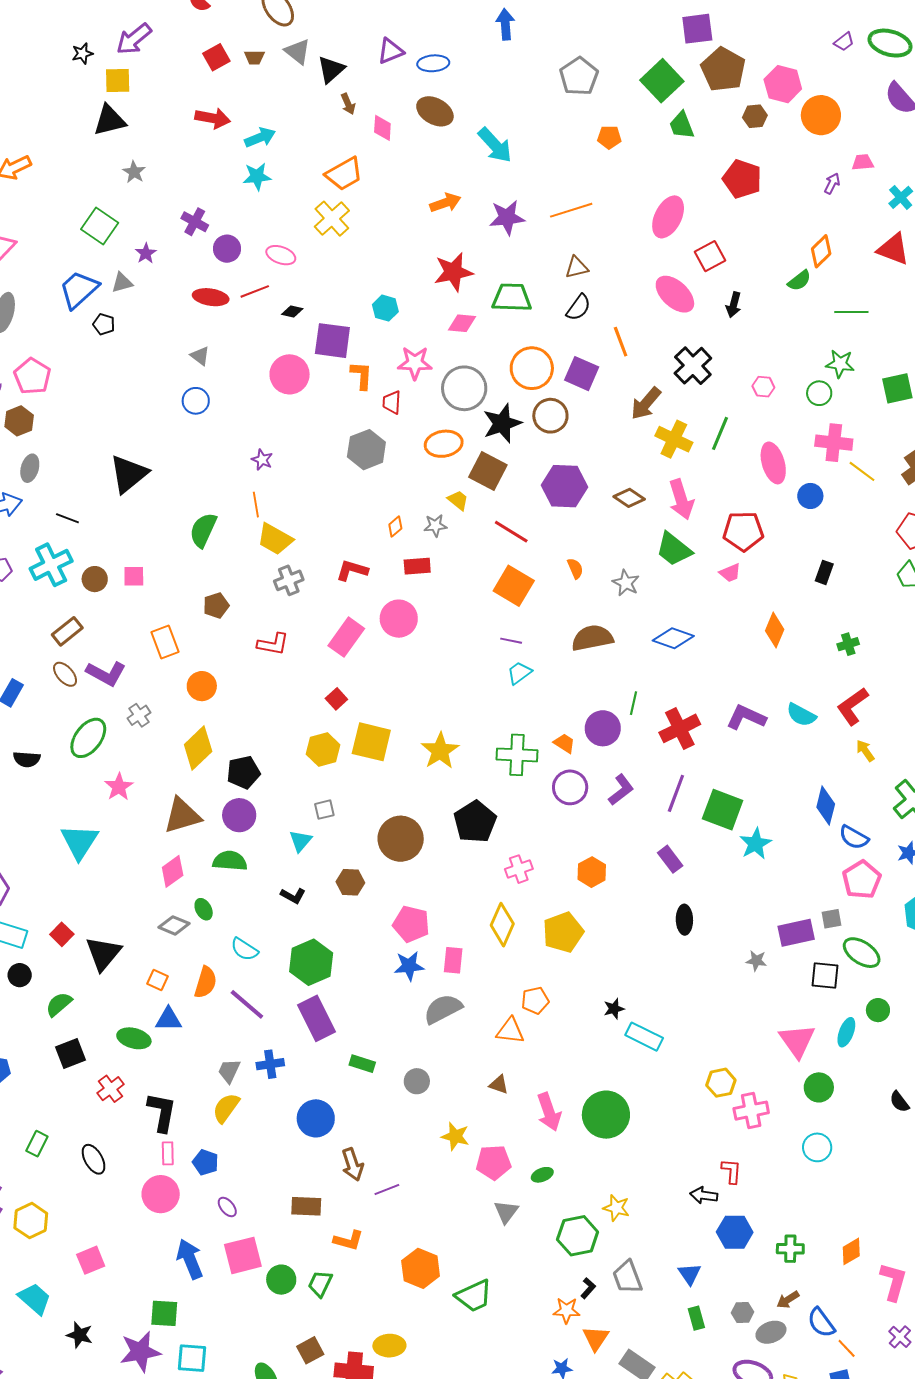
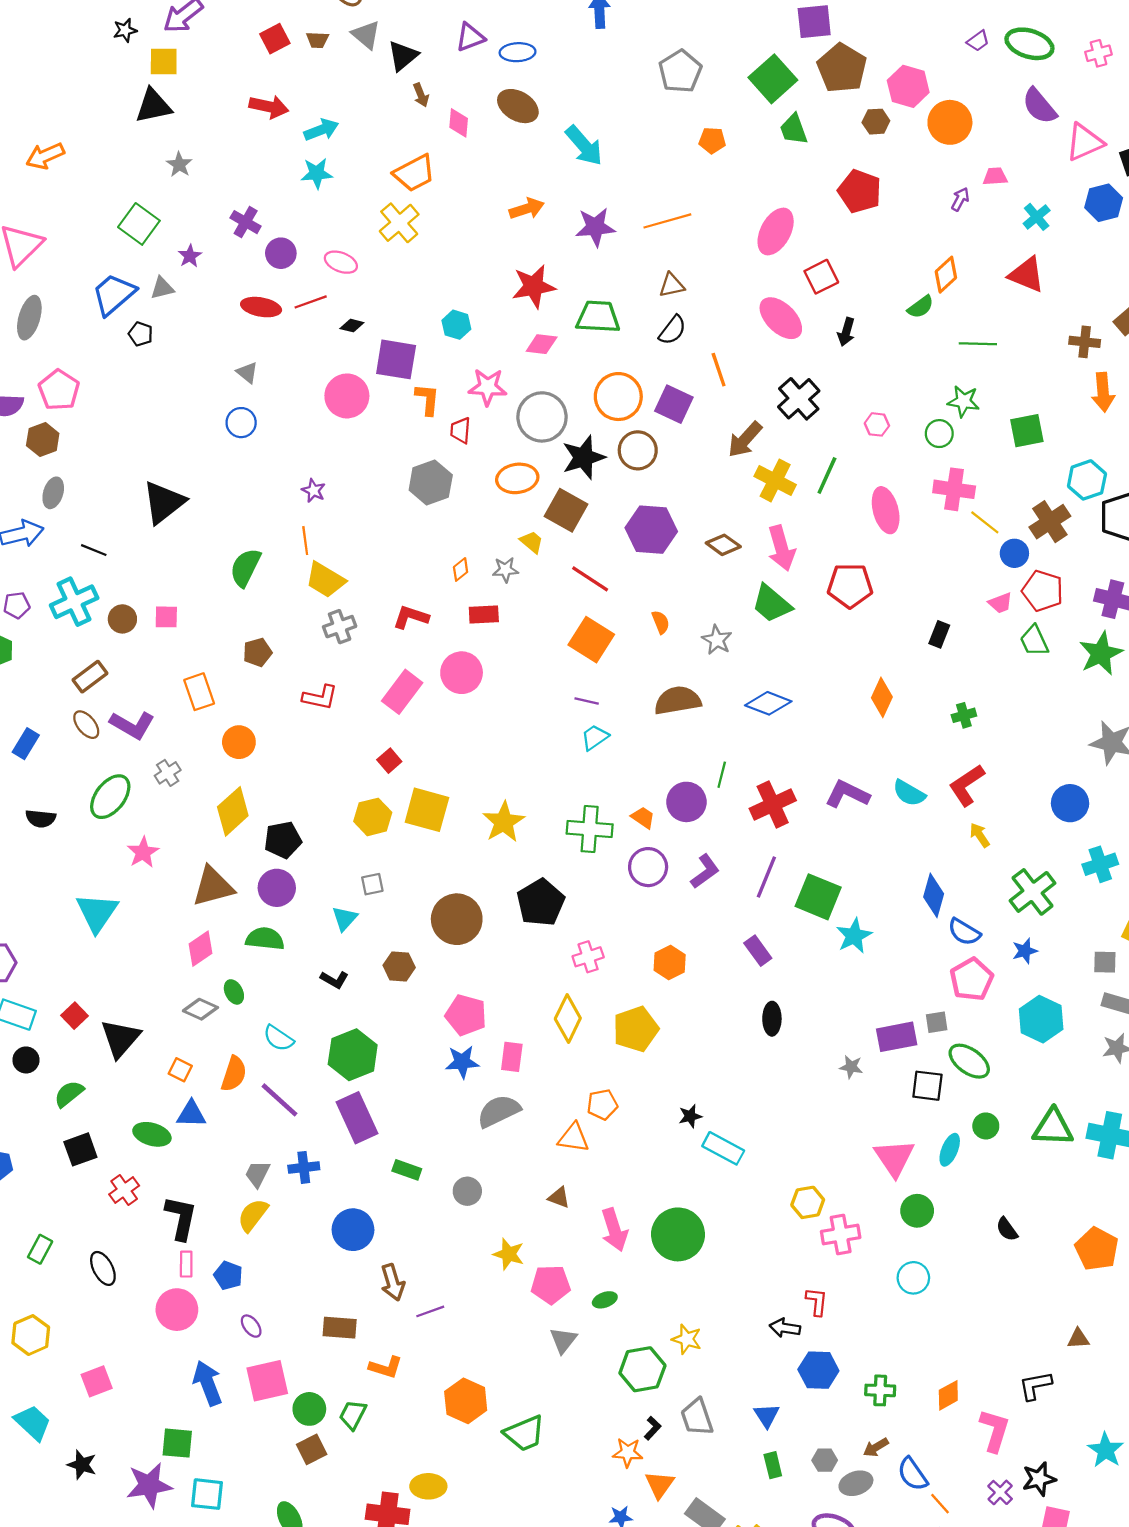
blue circle: (810, 496) -> (1014, 553), moved
pink trapezoid: (730, 573) -> (1000, 603), moved
brown square: (310, 1350) -> (312, 1449), moved

